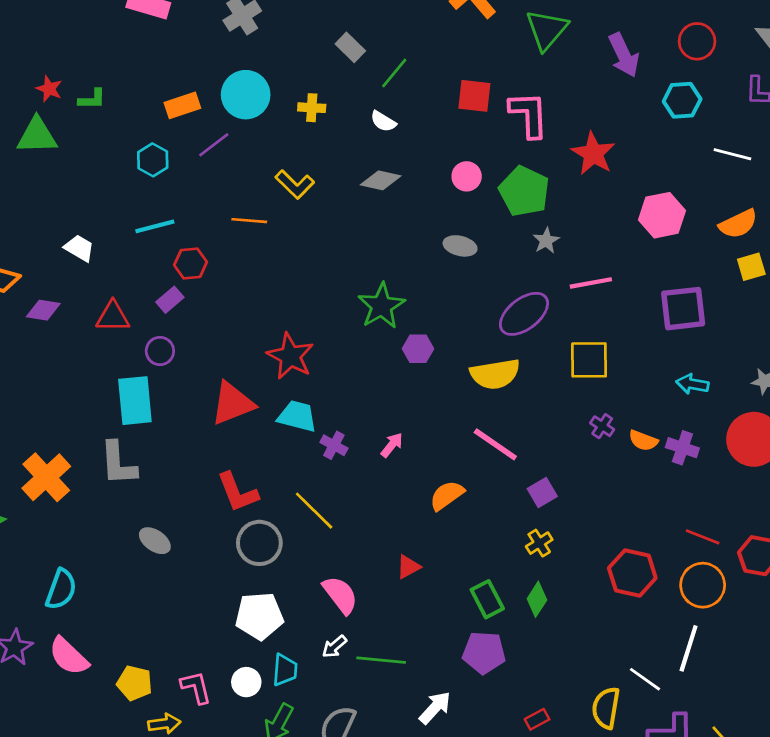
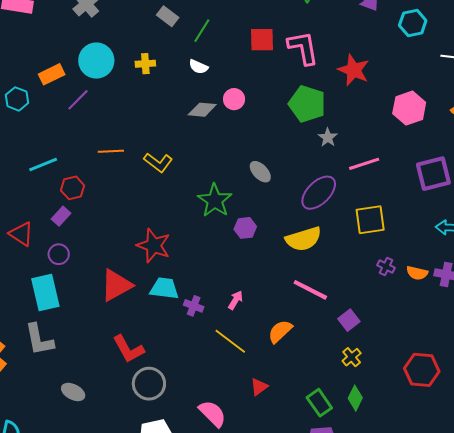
cyan hexagon: (153, 160) -> (17, 99), moved
pink circle: (467, 176) -> (234, 99), moved
yellow L-shape: (295, 184) -> (158, 162), moved
gray ellipse: (460, 246) -> (260, 172), moved, turned 40
red triangle: (113, 317) -> (21, 234), turned 40
yellow line: (314, 511) -> (230, 341), moved

